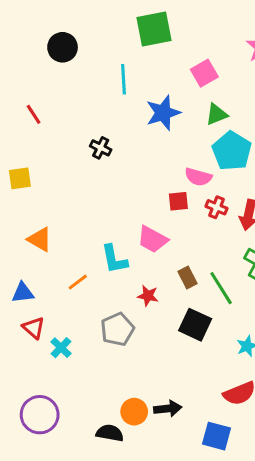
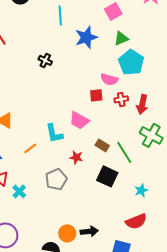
red cross: (216, 207) -> (121, 99), turned -32
brown rectangle: (188, 277) -> (102, 145), turned -32

